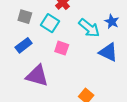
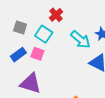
pink square: (62, 48) -> (37, 54), moved

